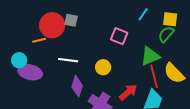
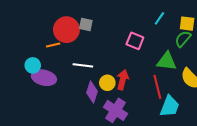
green triangle: (150, 56) -> (167, 61), turned 30
yellow circle: (103, 67) -> (107, 83), moved
red line: (154, 76) -> (157, 87), moved
red arrow: (128, 92) -> (123, 80), moved, turned -36

